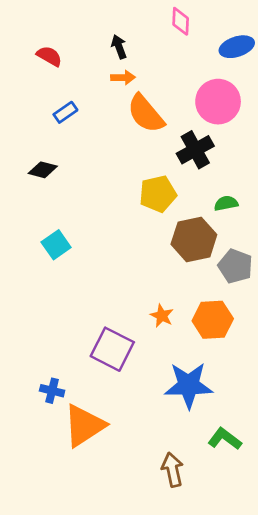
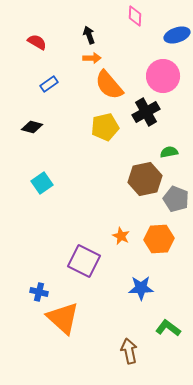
yellow pentagon: (158, 194) -> (105, 127), moved
blue star: (189, 385) -> (141, 288), size x0.7
orange triangle: (84, 425) -> (63, 318), turned -45

